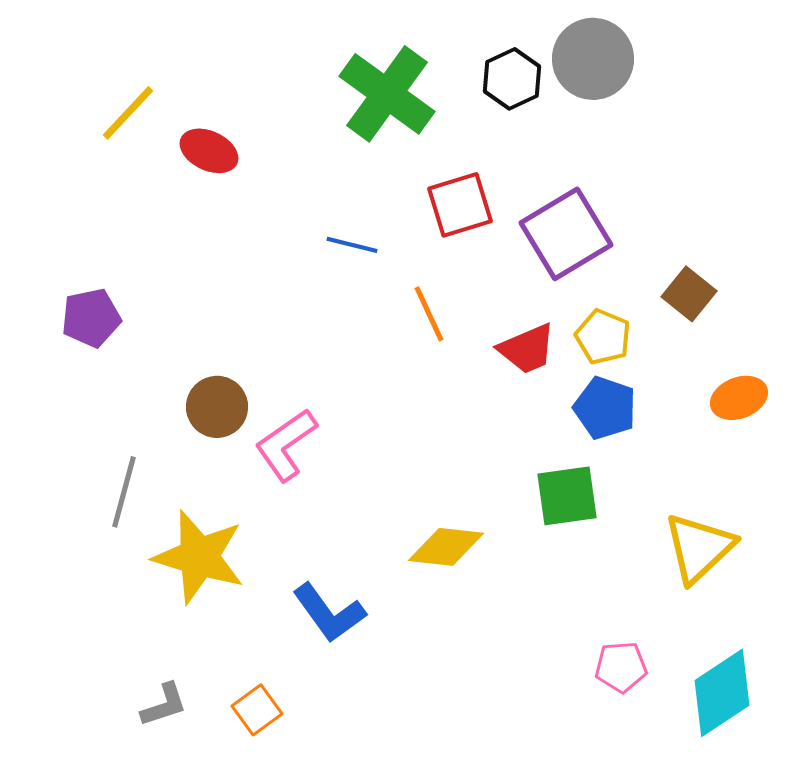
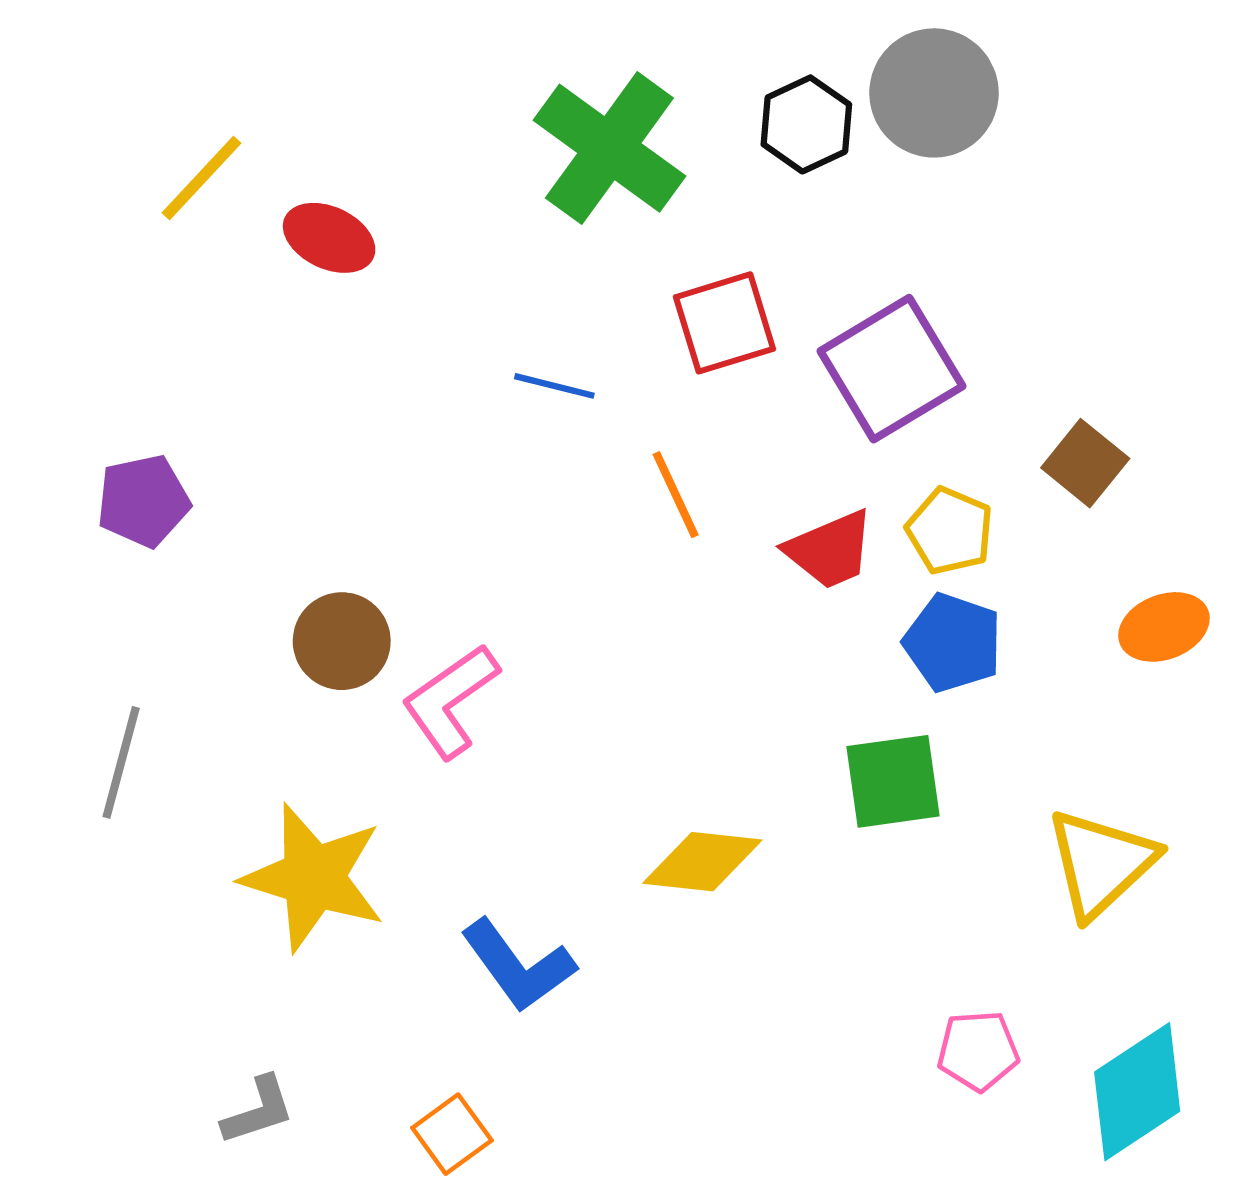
gray line: (124, 492) -> (121, 762), moved
orange square: (257, 710) -> (452, 1134), moved

